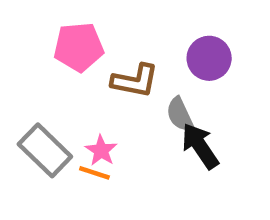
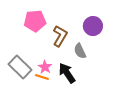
brown L-shape: (135, 81) -> (60, 36), turned -70
black arrow: (200, 146) -> (67, 73), moved

